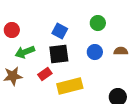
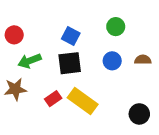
red rectangle: (45, 74) -> (53, 99), moved
yellow rectangle: (70, 86) -> (83, 101), turned 50

